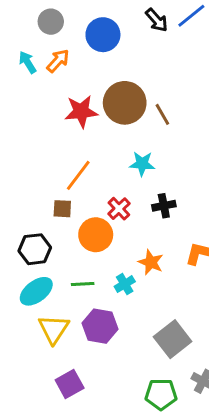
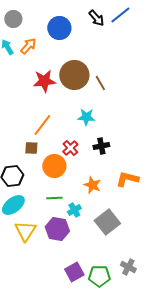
gray circle: (51, 22) -> (13, 19), moved
green line: (83, 284) -> (54, 198), moved
cyan cross: (125, 284) -> (74, 210), moved
gray square: (173, 339) -> (107, 222), moved
purple square: (70, 384) -> (74, 272), moved

